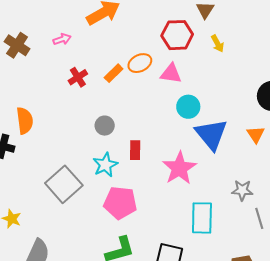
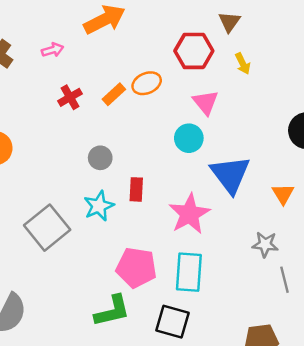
pink triangle: (171, 74) -> (206, 102), moved, turned 40
cyan circle: (188, 107) -> (189, 138), moved
orange triangle: (256, 134) -> (283, 194), moved
pink pentagon: (120, 203) -> (136, 268), moved
cyan rectangle: (202, 218) -> (189, 272), moved

